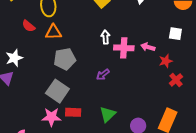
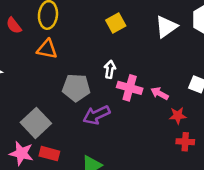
red semicircle: (29, 26) -> (14, 25), moved
gray pentagon: (65, 59) -> (76, 88), moved
purple arrow: (103, 75) -> (96, 115), size x1.5
red cross: (176, 80) -> (185, 142), turned 32

